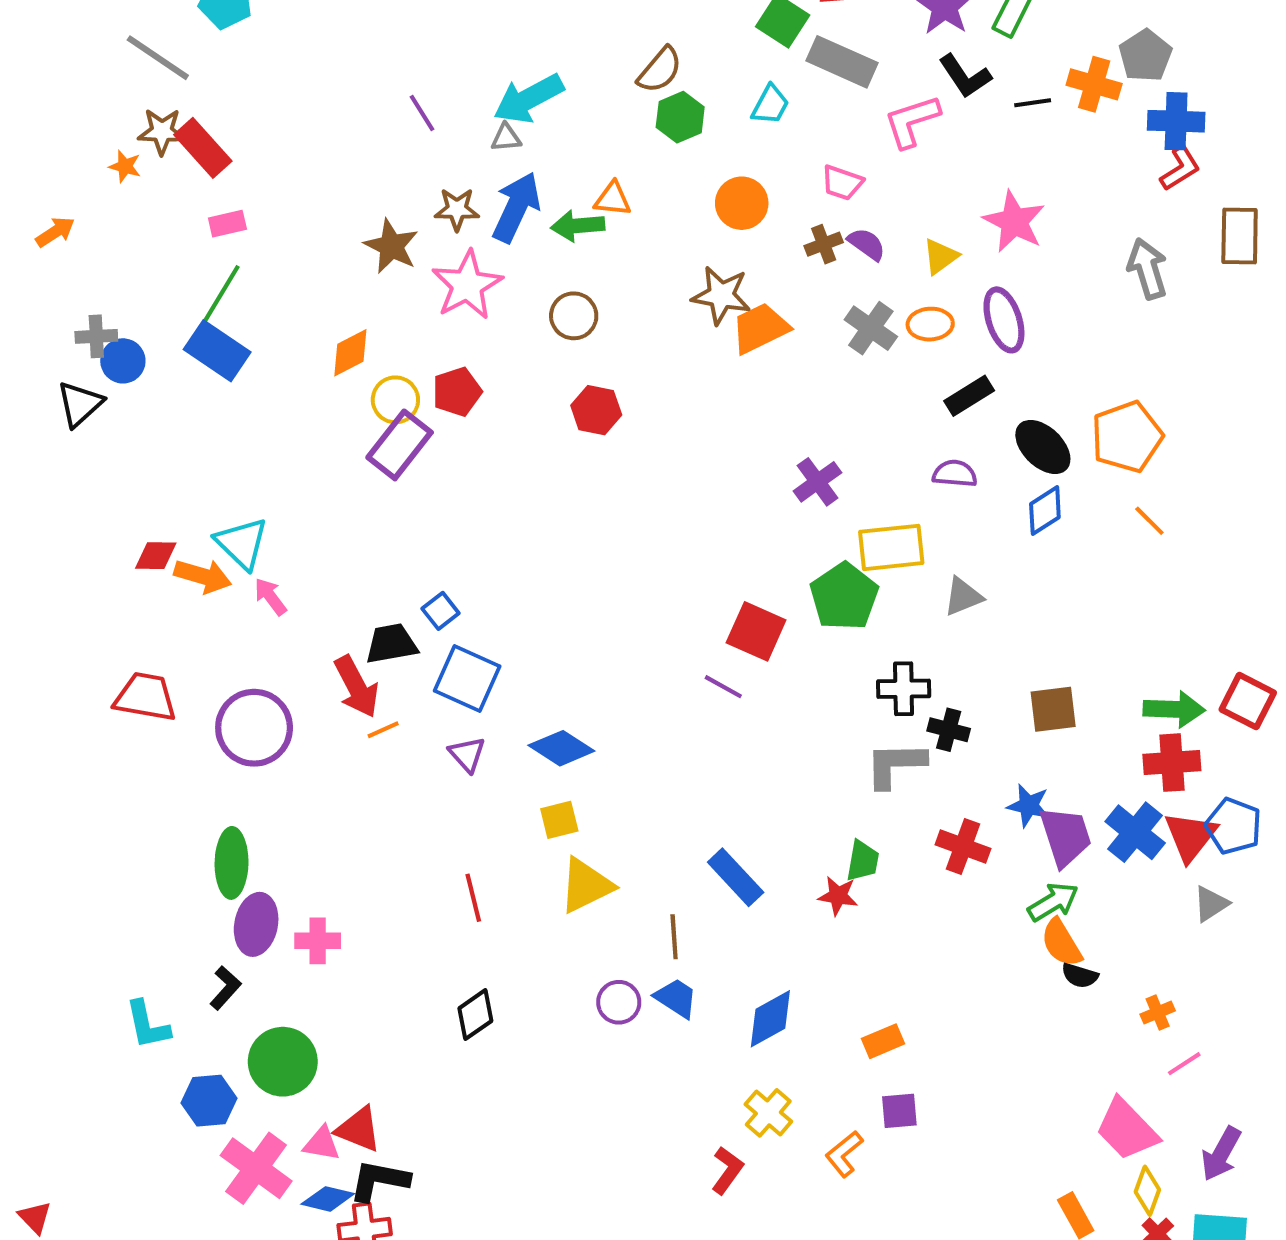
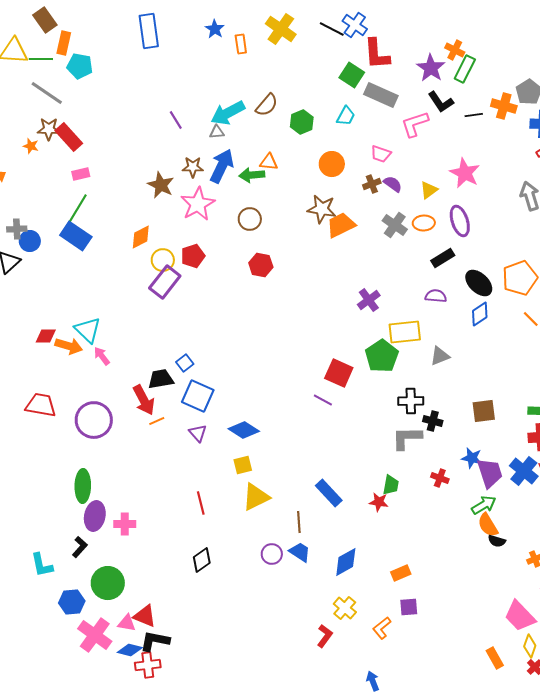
brown semicircle: (660, 70) -> (267, 105), moved
red cross: (963, 847) -> (440, 478), size x0.7

